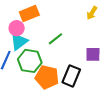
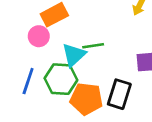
green line: (56, 39) -> (93, 46), turned 35
cyan triangle: (19, 42) -> (74, 55), moved

